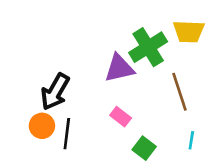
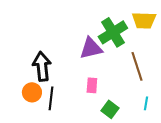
black arrow: (55, 92) -> (42, 66), turned 144
pink rectangle: (121, 117) -> (92, 85), turned 56

